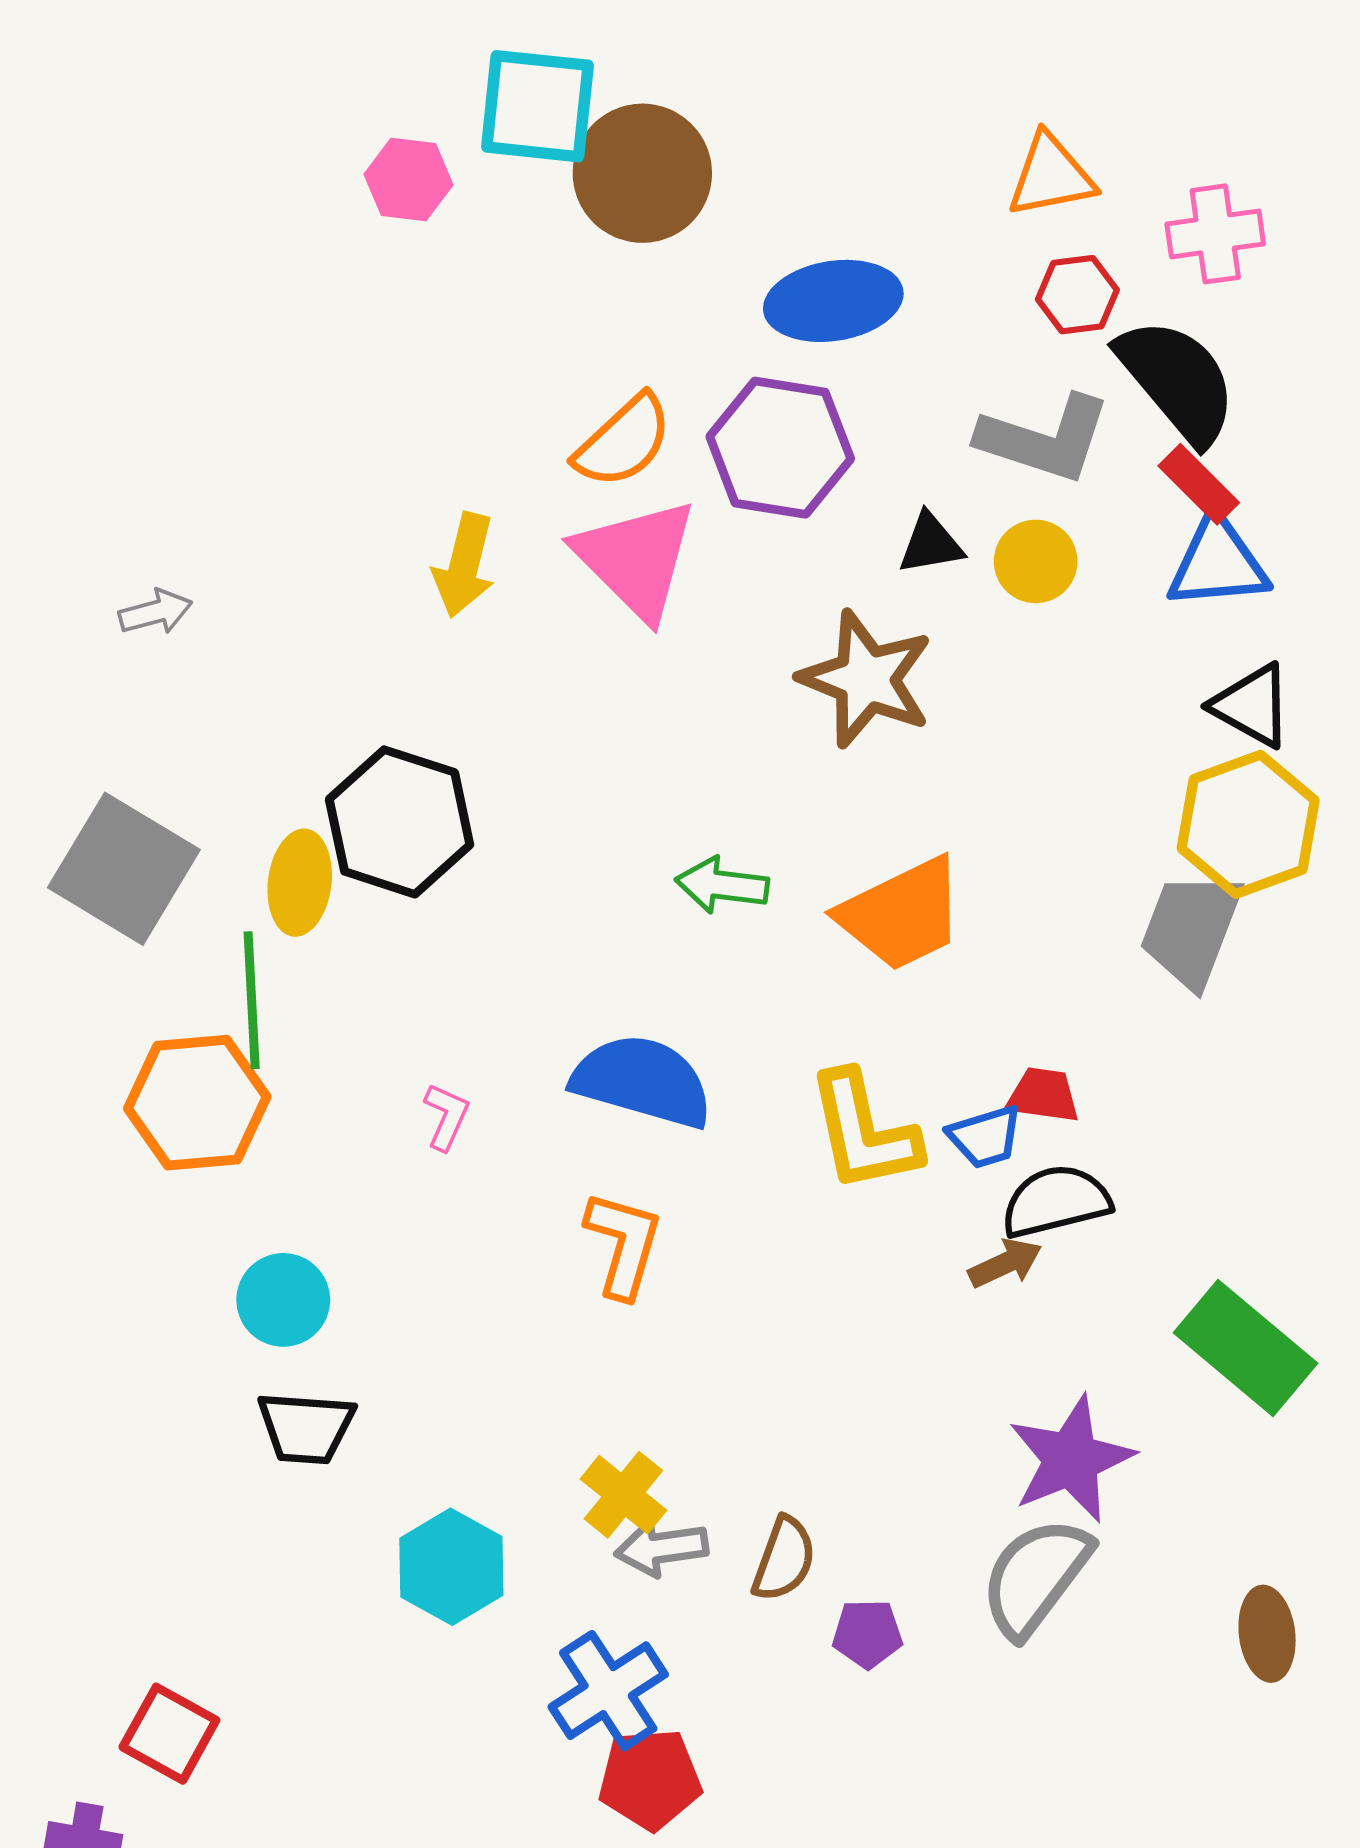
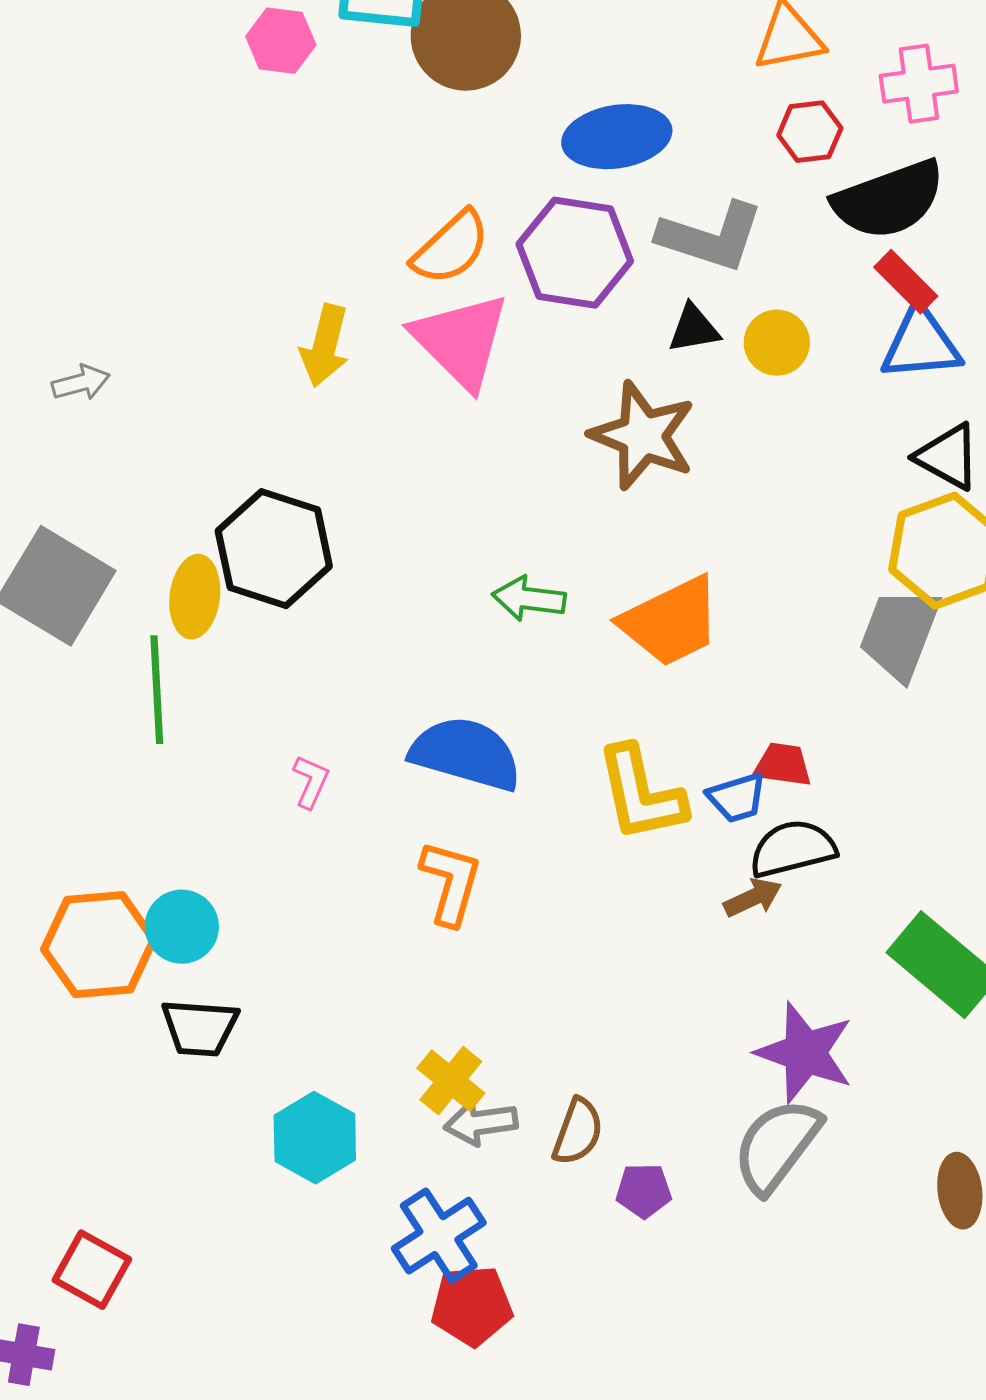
black semicircle: (1177, 381) -> (889, 200), turned 110
gray L-shape: (1044, 439) -> (711, 237), moved
orange hexagon: (197, 1103) -> (99, 945), moved
purple star: (1071, 1459) -> (805, 1053), turned -30

